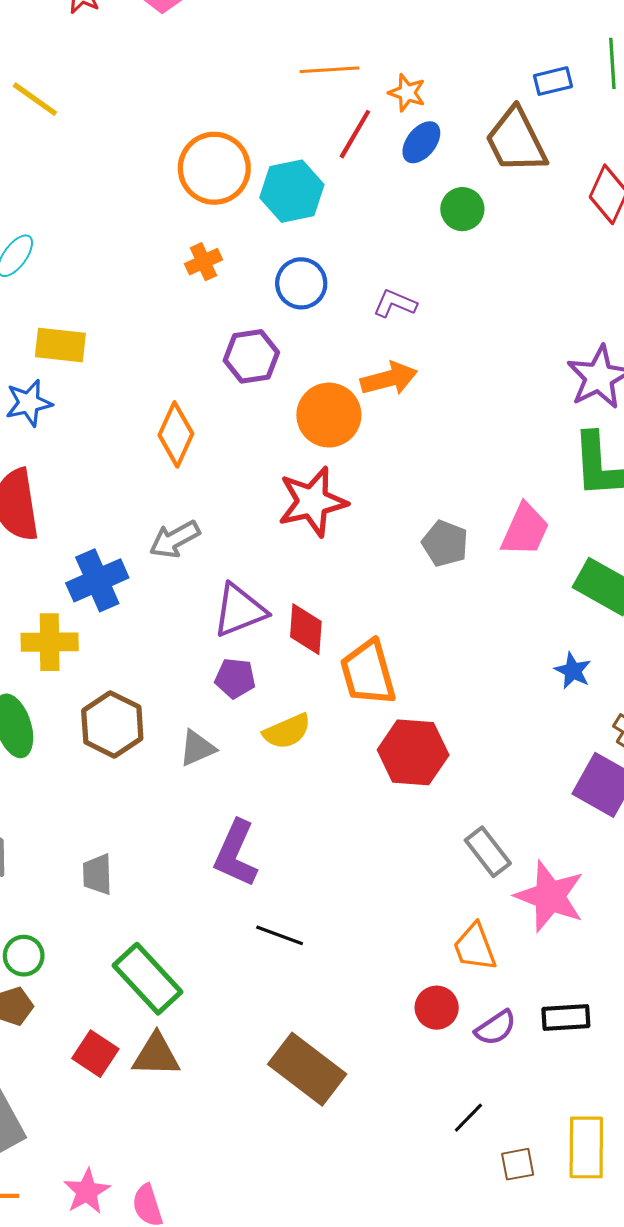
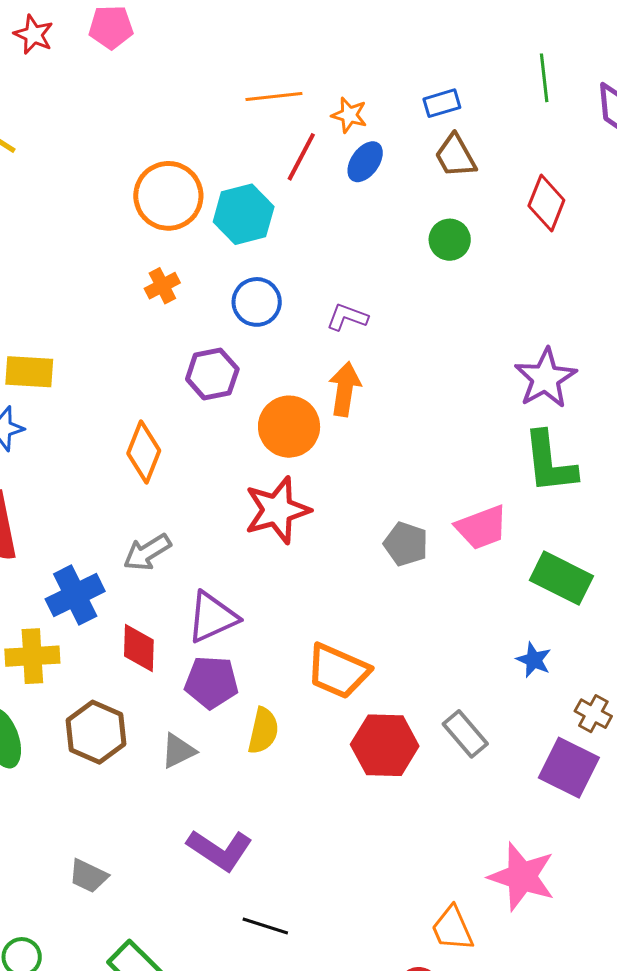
blue rectangle: (553, 81) -> (442, 103), moved
brown trapezoid: (516, 141) -> (455, 156), size x0.7
green circle: (462, 209) -> (450, 240), moved
orange arrow: (389, 379) -> (345, 389), turned -64
pink trapezoid: (525, 530) -> (482, 527), turned 48
red diamond: (306, 629) -> (139, 648), moved
orange trapezoid: (368, 673) -> (338, 671), turned -48
purple pentagon: (235, 678) -> (211, 682), size x1.4
yellow semicircle: (287, 731) -> (263, 731), turned -51
gray rectangle: (488, 852) -> (465, 734), moved
purple L-shape: (236, 854) -> (220, 850), turned -78
gray trapezoid: (97, 874) -> (88, 876), turned -60

